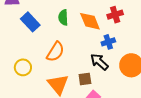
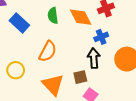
black arrow: (99, 62) -> (94, 58), turned 48

